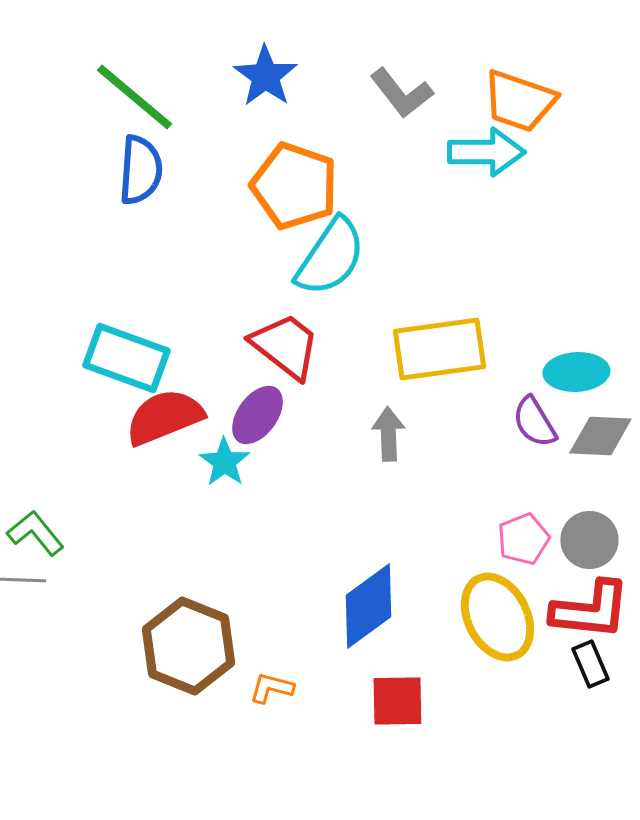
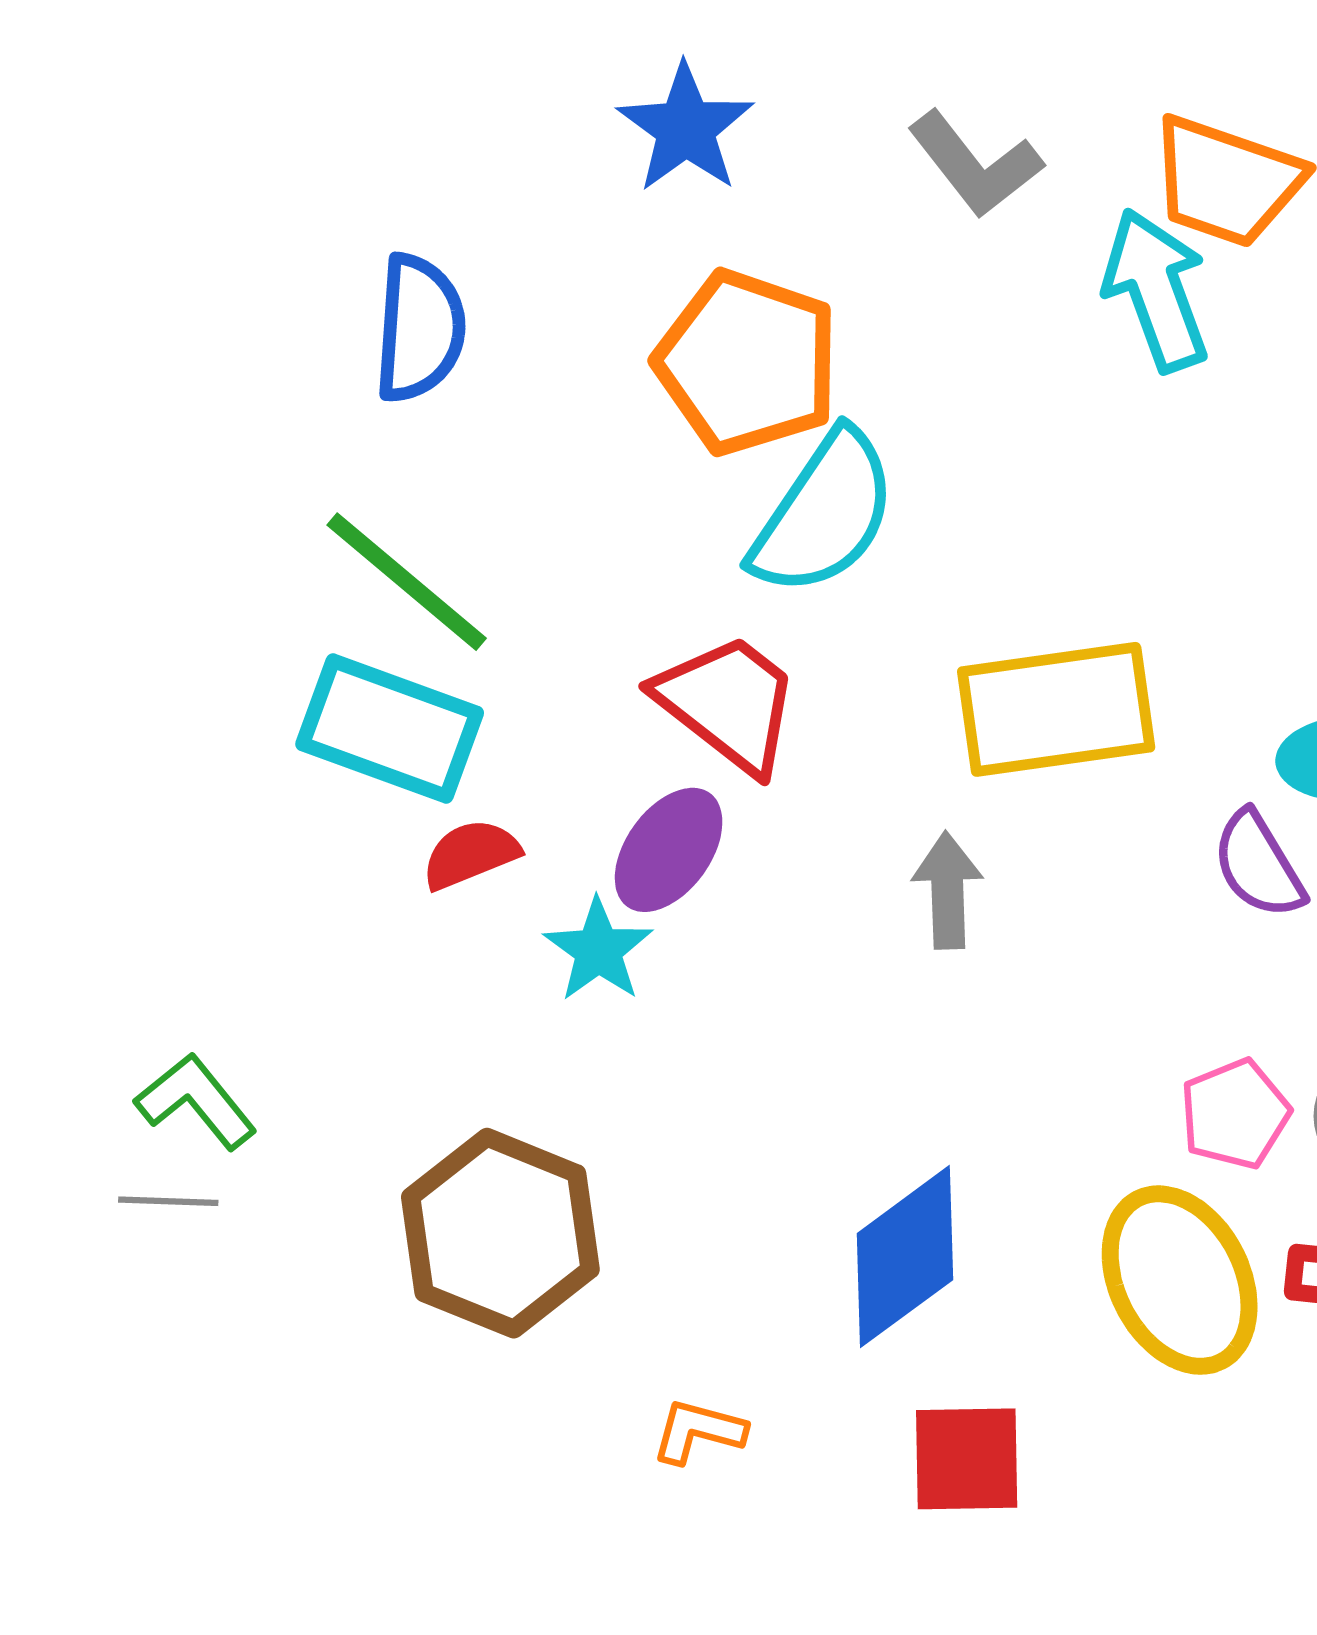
green line: (134, 97) -> (407, 582), moved
cyan arrow: (486, 152) -> (1156, 290), turned -110
red semicircle: (164, 417) -> (471, 854), size x0.6
brown hexagon: (188, 646) -> (500, 1233), moved

